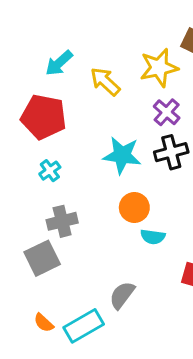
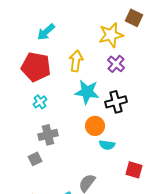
yellow arrow: (105, 81) -> (76, 61), moved, turned 55
black cross: (171, 152) -> (116, 102), moved
gray square: (42, 258) -> (35, 159), size x0.6

